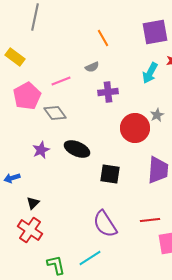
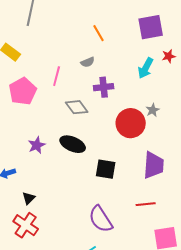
pink line: (61, 81) -> (57, 76), turned -54
gray diamond: (55, 113) -> (77, 107), moved
red line: (150, 220) -> (146, 204), moved

